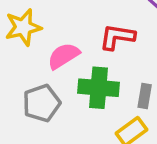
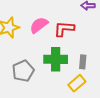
pink semicircle: (63, 56) -> (39, 25), moved

